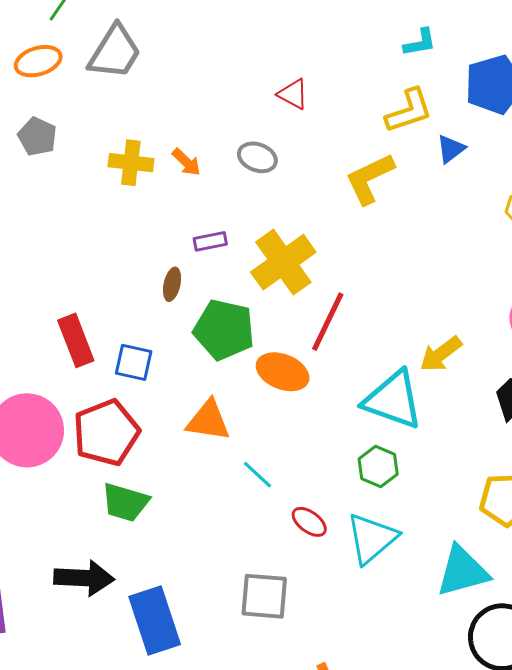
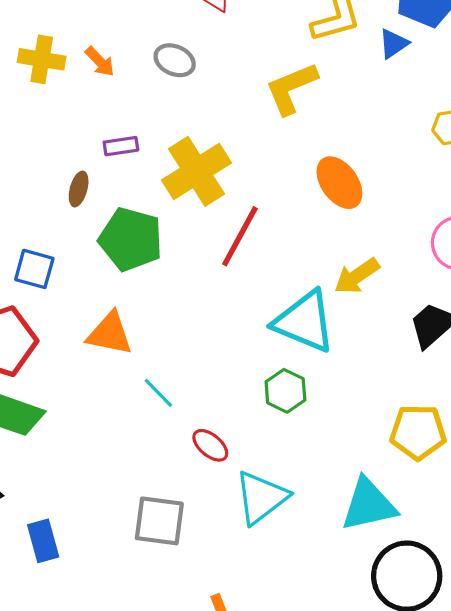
blue triangle: (451, 149) -> (394, 44), moved
orange ellipse: (283, 372) -> (339, 183), moved, turned 30
cyan triangle: (372, 538) -> (261, 497), moved
blue rectangle: (155, 621) -> (43, 541), size x0.6

